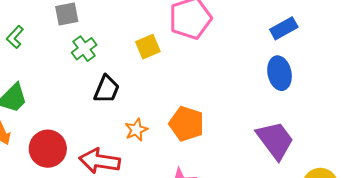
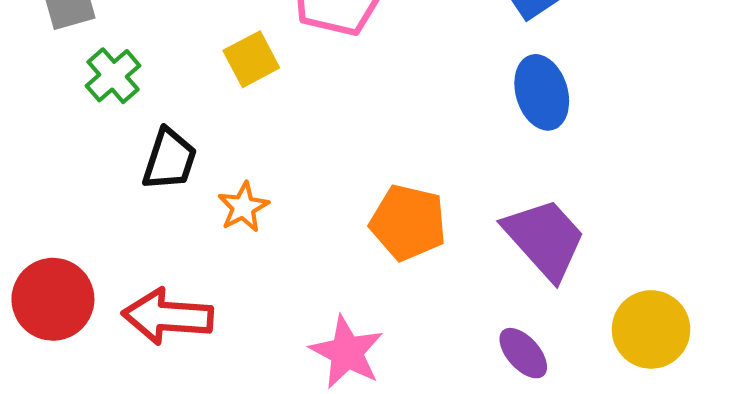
orange pentagon: (187, 124) -> (408, 223), moved
orange star: (136, 130) -> (243, 207), moved

